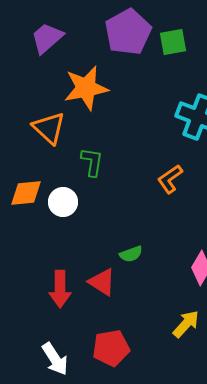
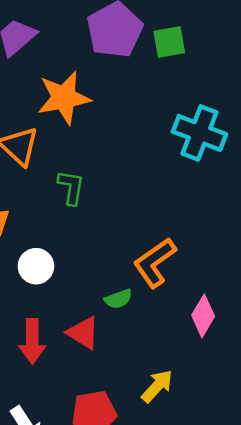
orange L-shape: (170, 179) -> (155, 263), moved, size x1.4
white circle: (63, 202) -> (36, 266), moved
yellow arrow: (186, 324) -> (157, 386), moved

